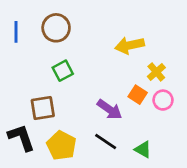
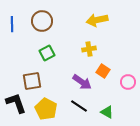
yellow arrow: (130, 45) -> (97, 20), moved
yellow cross: (156, 72) -> (89, 49), moved, turned 32
pink circle: (163, 100) -> (128, 82), moved

